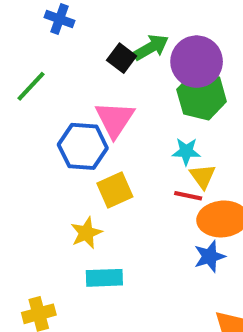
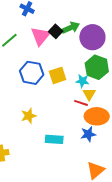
green hexagon: (202, 96) -> (97, 67), moved
pink triangle: (115, 119) -> (40, 36), moved
yellow square: (115, 190) -> (58, 75), moved
cyan rectangle: (104, 278) -> (54, 139), moved

